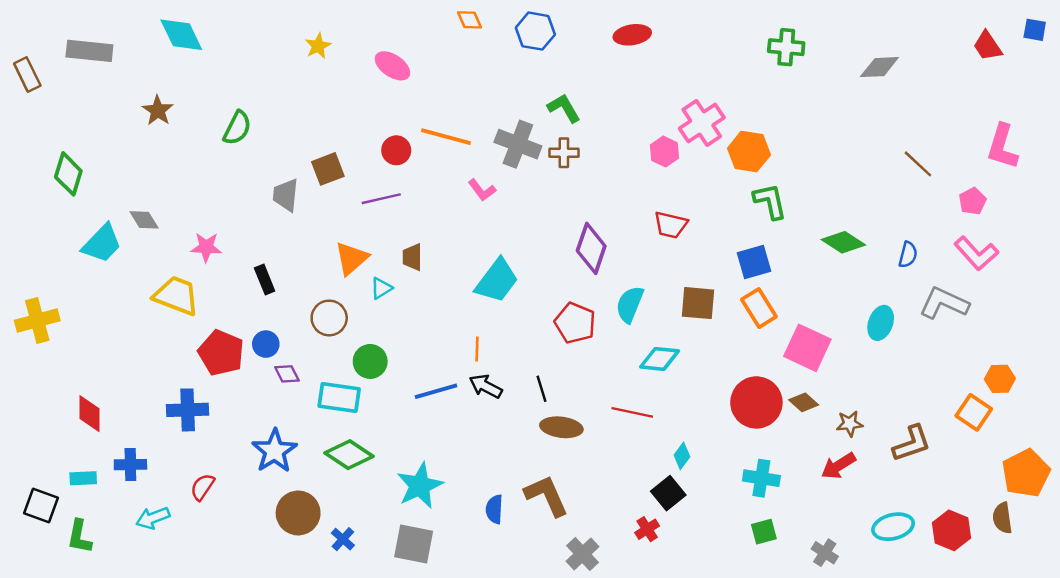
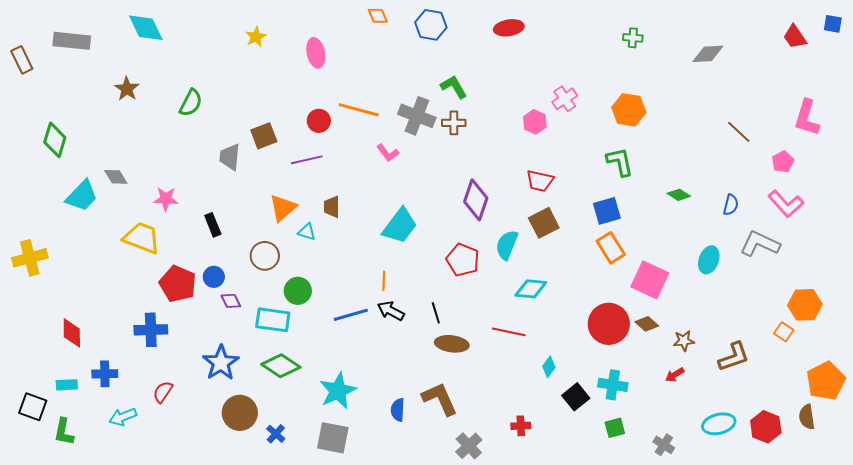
green cross: (786, 47) -> (633, 38), size x0.7
pink ellipse: (392, 66) -> (316, 53), turned 44
pink cross: (702, 123) -> (565, 99), size x0.7
orange hexagon: (749, 152) -> (629, 110), moved
green diamond: (843, 242) -> (679, 195), size x0.7
cyan triangle: (381, 288) -> (307, 232), turned 48
brown square: (698, 303) -> (544, 223), moved, turned -32
orange hexagon: (1000, 379) -> (805, 305), size x1.4
orange square: (974, 412) -> (784, 332), size x0.7
red arrow: (838, 466) -> (675, 375), size x0.7
black square: (668, 493) -> (576, 397), moved
red cross: (647, 529) -> (521, 426), turned 30

